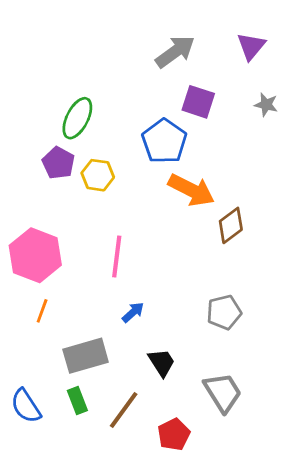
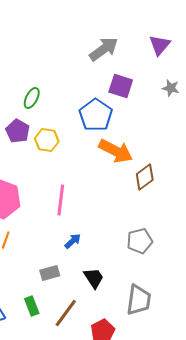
green ellipse: (77, 118) -> (32, 98), size x0.7
gray rectangle: (86, 356) -> (50, 273), moved, size x0.6
gray trapezoid: (223, 392) -> (139, 300), turned 40

